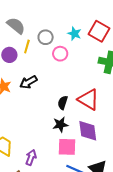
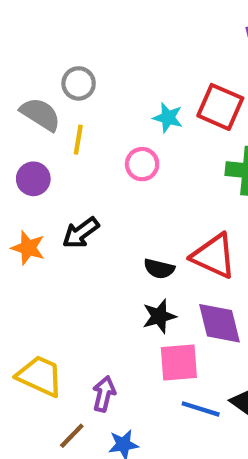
gray circle: (46, 37) -> (79, 83), moved
yellow line: (27, 46) -> (78, 140), moved
black semicircle: (63, 103) -> (159, 269), turned -88

